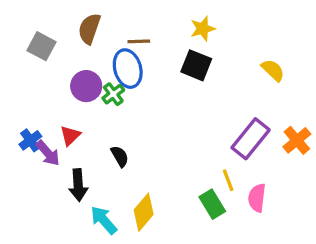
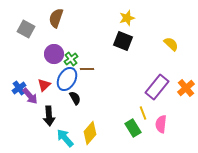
brown line: (139, 41) -> (87, 69), moved
blue ellipse: (128, 69) -> (67, 79), moved, turned 45

